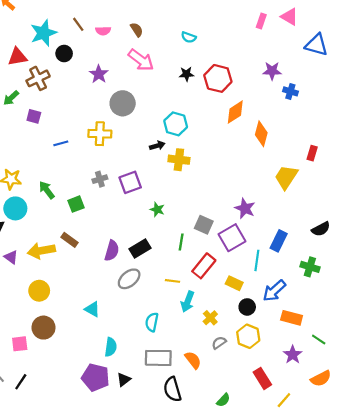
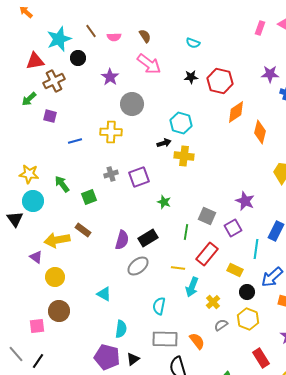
purple square: (232, 238) -> (233, 228), size x0.7
purple triangle: (11, 257) -> (36, 257), moved

